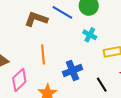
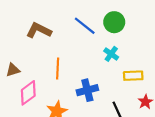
brown L-shape: (36, 19) -> (39, 30), moved

